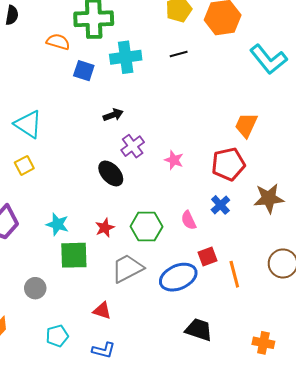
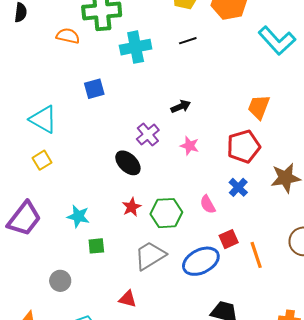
blue square: (84, 71) -> (94, 89), moved, turned -30
black arrow: (113, 115) -> (181, 107), moved
red star: (105, 228) -> (132, 207), moved
green square: (74, 255) -> (96, 246), size x0.6

